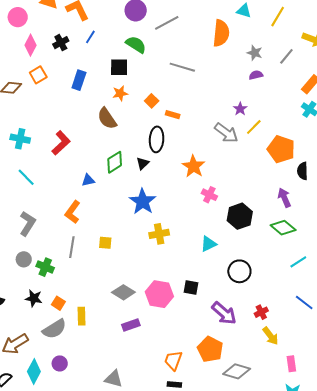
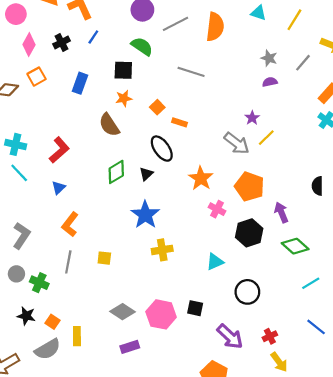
orange semicircle: (221, 33) -> (215, 27), moved
black ellipse: (157, 139) -> (162, 149), turned -40
orange pentagon: (281, 149) -> (249, 187), moved
cyan line: (26, 177) -> (19, 173), moved
blue triangle: (88, 180) -> (59, 188), moved, turned -32
purple arrow: (284, 198) -> (281, 212), moved

